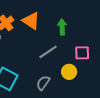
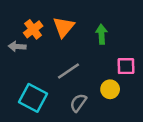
orange triangle: (31, 21) -> (64, 27), turned 36
gray line: (48, 52) -> (68, 71), moved

